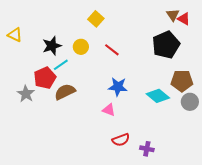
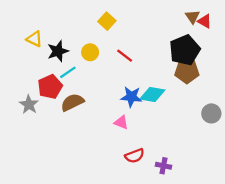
yellow triangle: (15, 35) -> (34, 39), moved
brown pentagon: (182, 81) -> (187, 71), moved
cyan diamond: (158, 96) -> (152, 95), moved, turned -30

